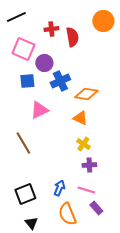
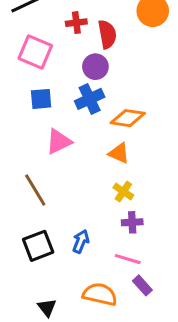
purple circle: (44, 63) -> (95, 67), moved
blue arrow: (59, 188) -> (81, 241), moved
black square: (25, 194) -> (38, 246), moved
orange semicircle: (67, 214) -> (100, 294), turned 125

